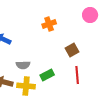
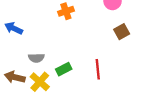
brown square: (72, 50) -> (122, 32), moved
yellow cross: (26, 86) -> (40, 82), turned 36

